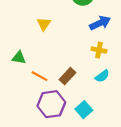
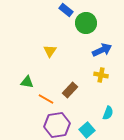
brown rectangle: (68, 76) -> (70, 90), moved
cyan semicircle: (102, 76) -> (108, 113), moved, turned -32

